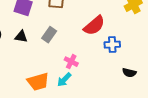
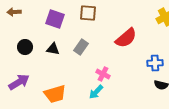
blue cross: (112, 45) -> (155, 63), moved
orange trapezoid: (38, 82) -> (55, 94), moved

